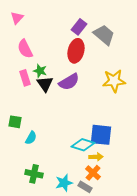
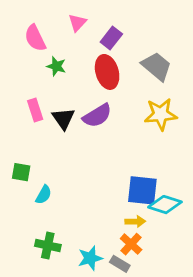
pink triangle: (17, 18) -> (77, 23), moved
gray trapezoid: (104, 35) -> (156, 66), moved
pink semicircle: (25, 49) -> (35, 38), moved
red ellipse: (76, 51) -> (107, 72), turned -30
green star: (40, 71) -> (56, 66), moved
cyan diamond: (83, 145) -> (165, 205), moved

